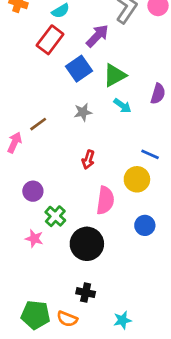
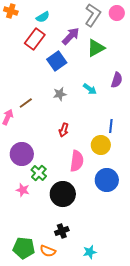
green triangle: (115, 75) -> (96, 48), moved
blue line: (150, 154) -> (111, 126), turned 72
purple circle: (33, 191) -> (22, 154), size x1.5
blue circle: (145, 225) -> (107, 180), size x1.5
black cross: (86, 293) -> (62, 231), turned -32

